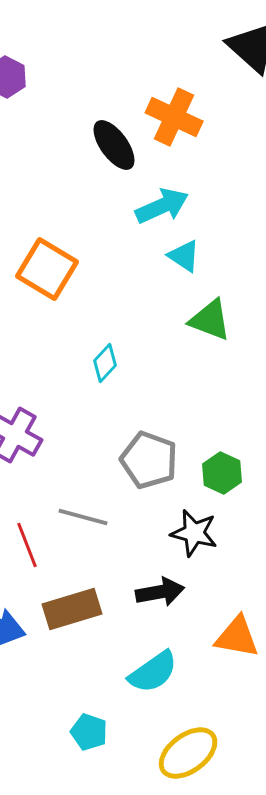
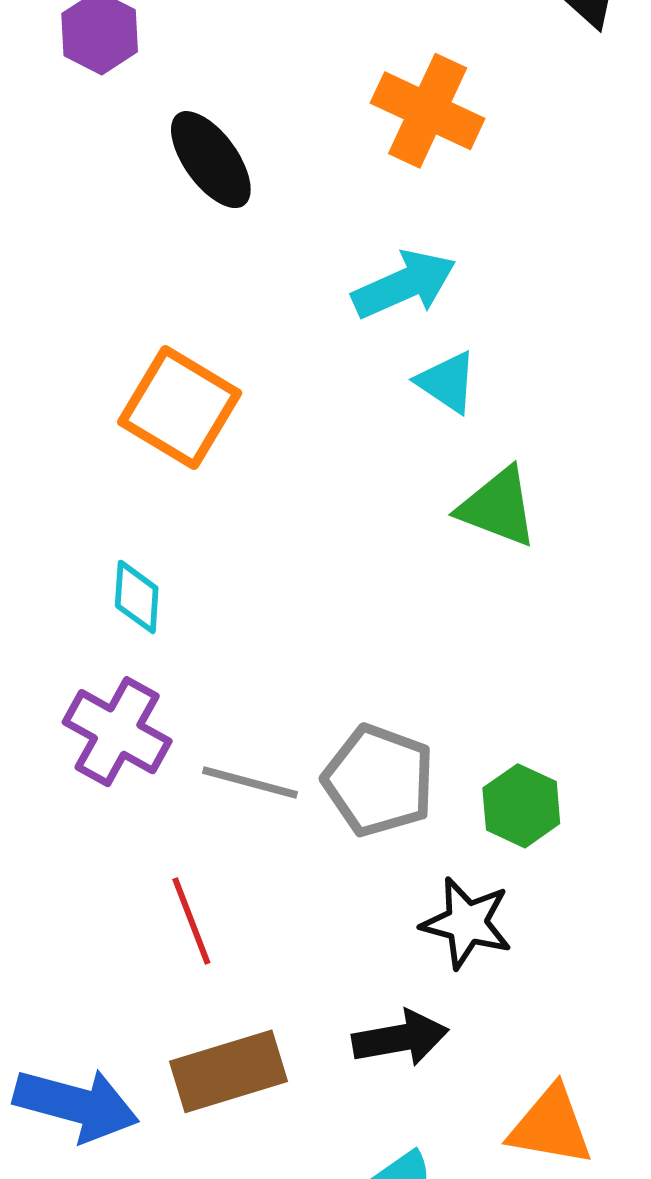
black ellipse: (114, 145) -> (211, 160), moved
cyan diamond: (105, 363) -> (137, 597), moved, turned -39
gray line: (83, 517) -> (250, 782), moved
red line: (27, 545) -> (191, 921), moved

